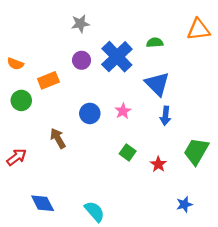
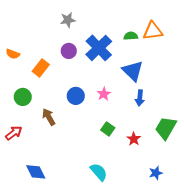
orange triangle: (199, 30) -> (153, 31), moved
orange rectangle: (48, 80) -> (41, 68), turned -30
green circle: (21, 100) -> (23, 97), moved
cyan semicircle: (95, 212) -> (99, 172), moved

